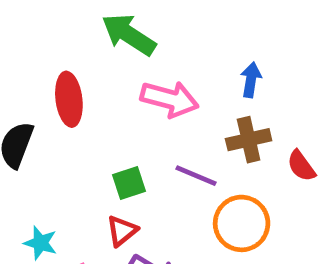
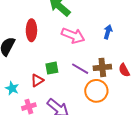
brown cross: (249, 140) -> (102, 67), moved
red triangle: (122, 231) -> (37, 80), moved

